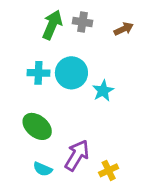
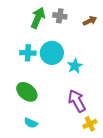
purple arrow: (77, 155) -> (77, 101), moved, turned -60
yellow cross: (109, 170) -> (90, 124), moved

